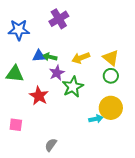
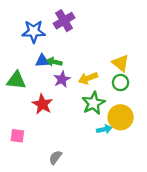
blue star: (19, 30) -> (34, 31), moved
yellow arrow: (81, 58) -> (88, 78), moved
green star: (73, 87) -> (93, 103), moved

